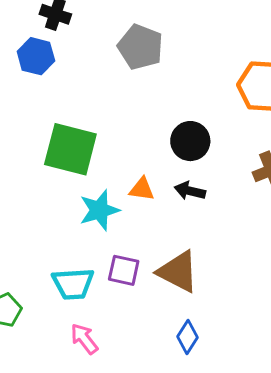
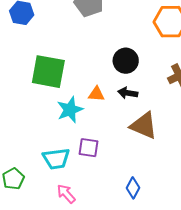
brown triangle: (178, 272) -> (144, 126), moved

